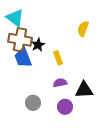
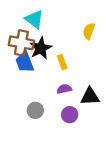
cyan triangle: (15, 18) -> (34, 19), moved
black star: (38, 45) -> (41, 48), size x1.5

